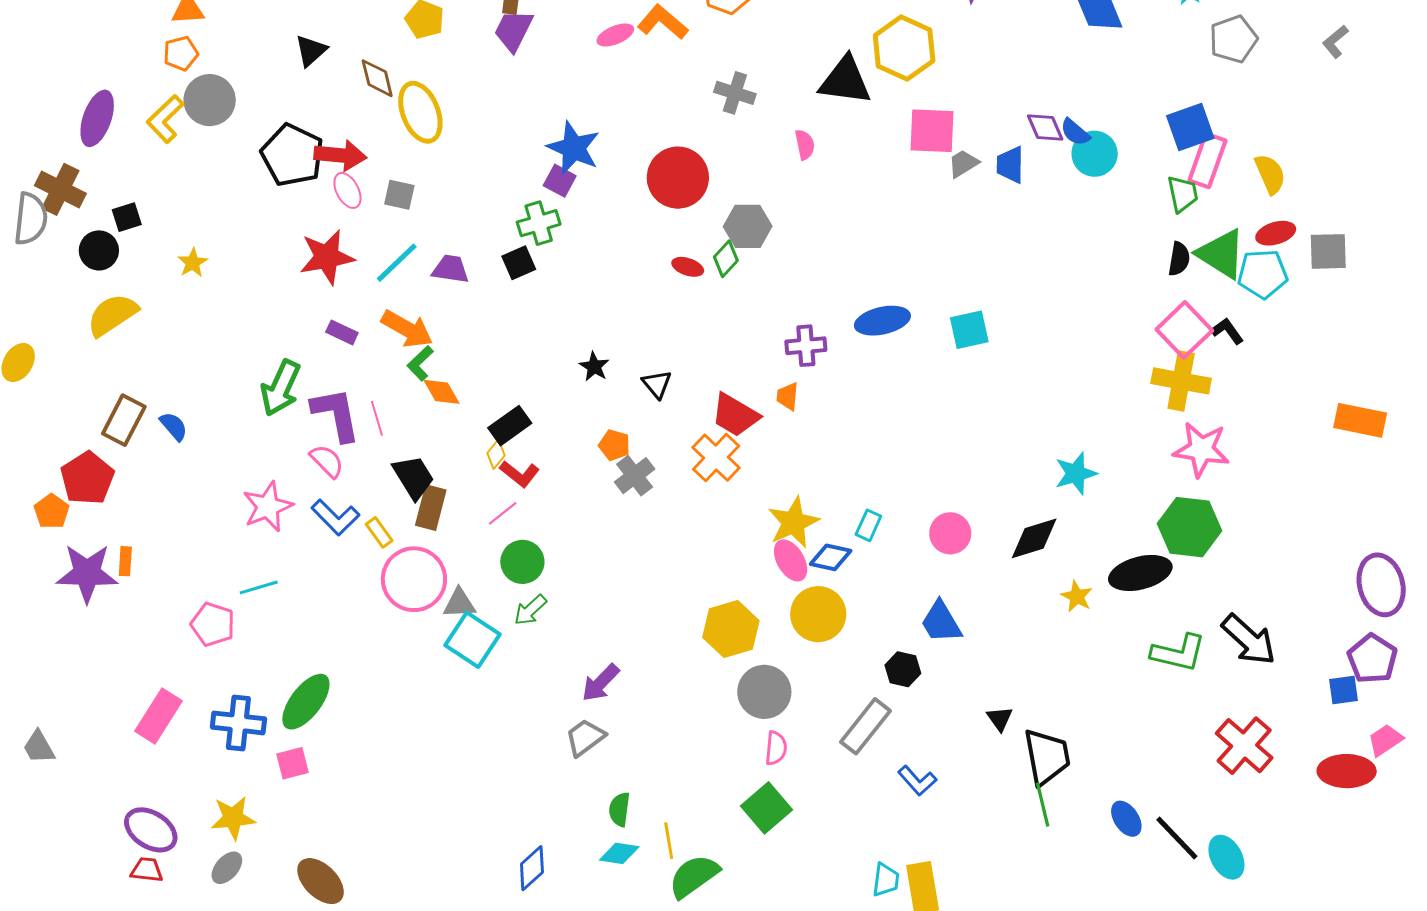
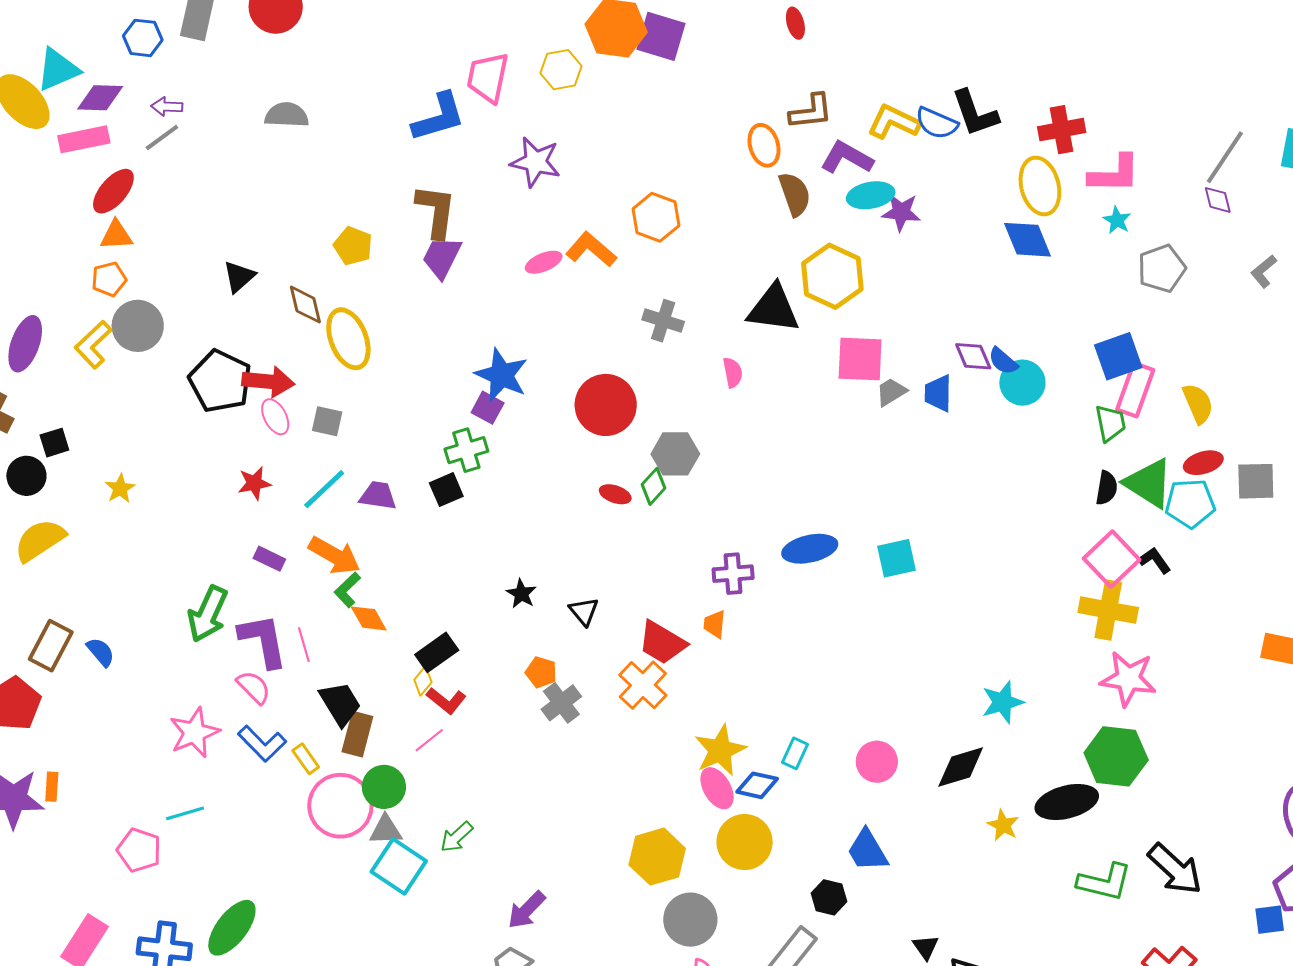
red star: (327, 257) -> (254, 483), size x0.6
green circle: (522, 562) -> (384, 787), moved

